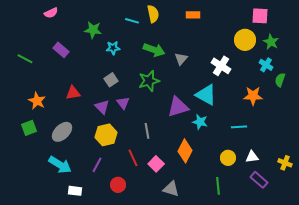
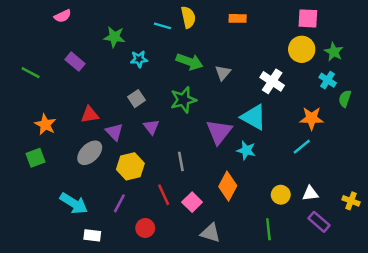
pink square: (260, 16) -> (308, 18), moved
purple triangle: (102, 107) -> (114, 132), moved
purple triangle: (178, 107) -> (219, 132), turned -35
cyan line: (239, 127) -> (302, 147), moved, turned -35
gray ellipse: (62, 132) -> (90, 153), moved

